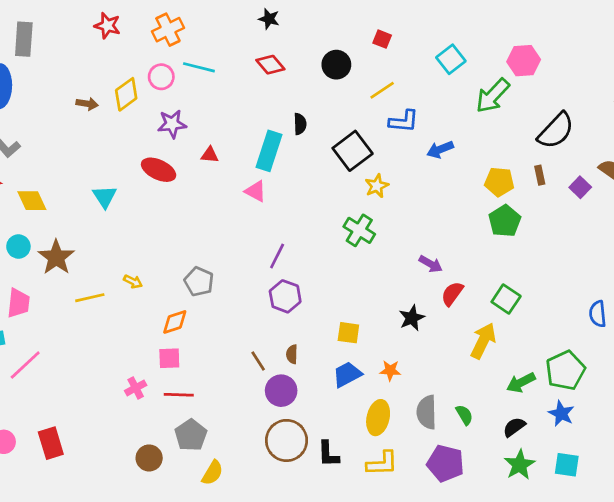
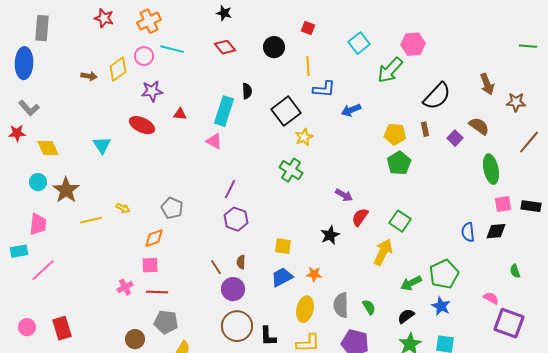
yellow line: (382, 90) -> (308, 66), turned -60
gray pentagon: (191, 435) -> (166, 322), turned -30

